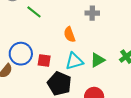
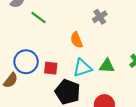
gray cross: (92, 13) -> (100, 17), turned -32
green triangle: (98, 60) -> (107, 66), turned 35

